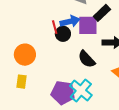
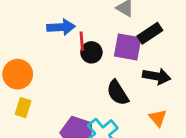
blue arrow: (70, 21) -> (61, 27), moved
orange circle: (25, 55) -> (18, 74), moved

